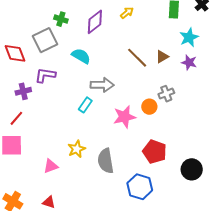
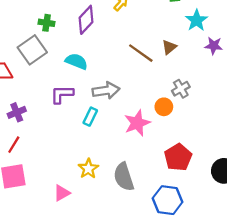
purple star: (189, 62) -> (214, 46), moved
purple L-shape: (45, 75) -> (62, 94), moved
red pentagon: (155, 152) -> (178, 157), turned 30

